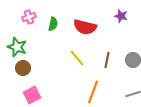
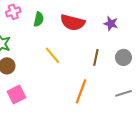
purple star: (121, 16) -> (111, 24), moved
yellow line: (77, 58) -> (52, 55), moved

